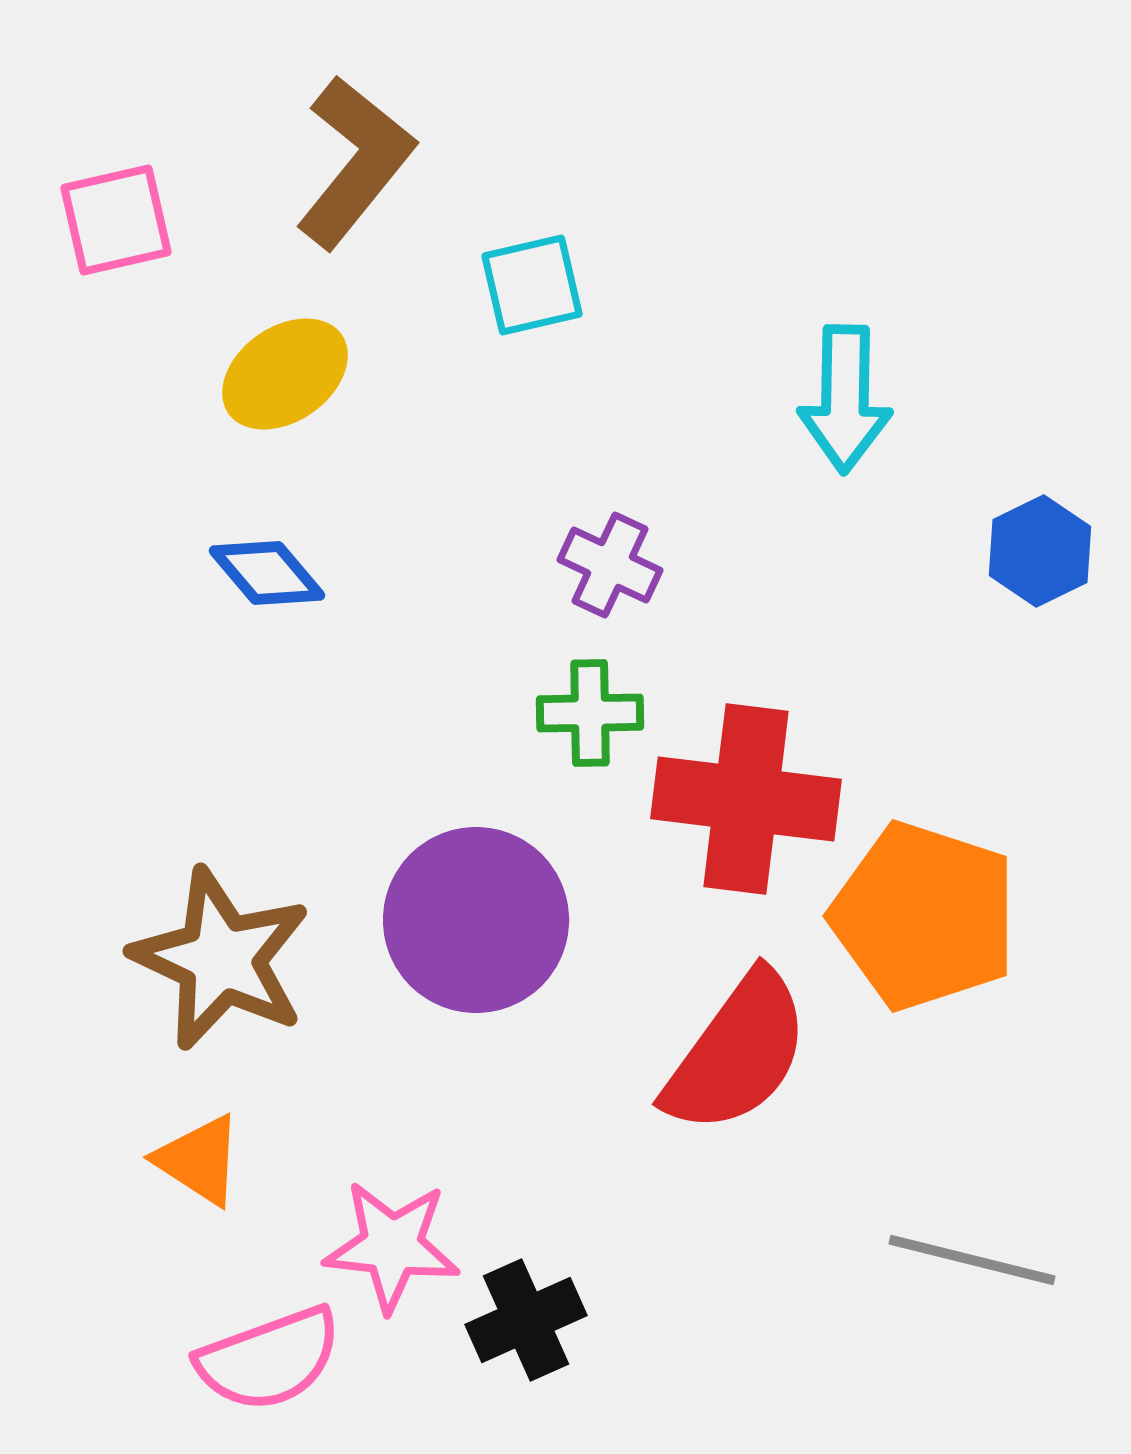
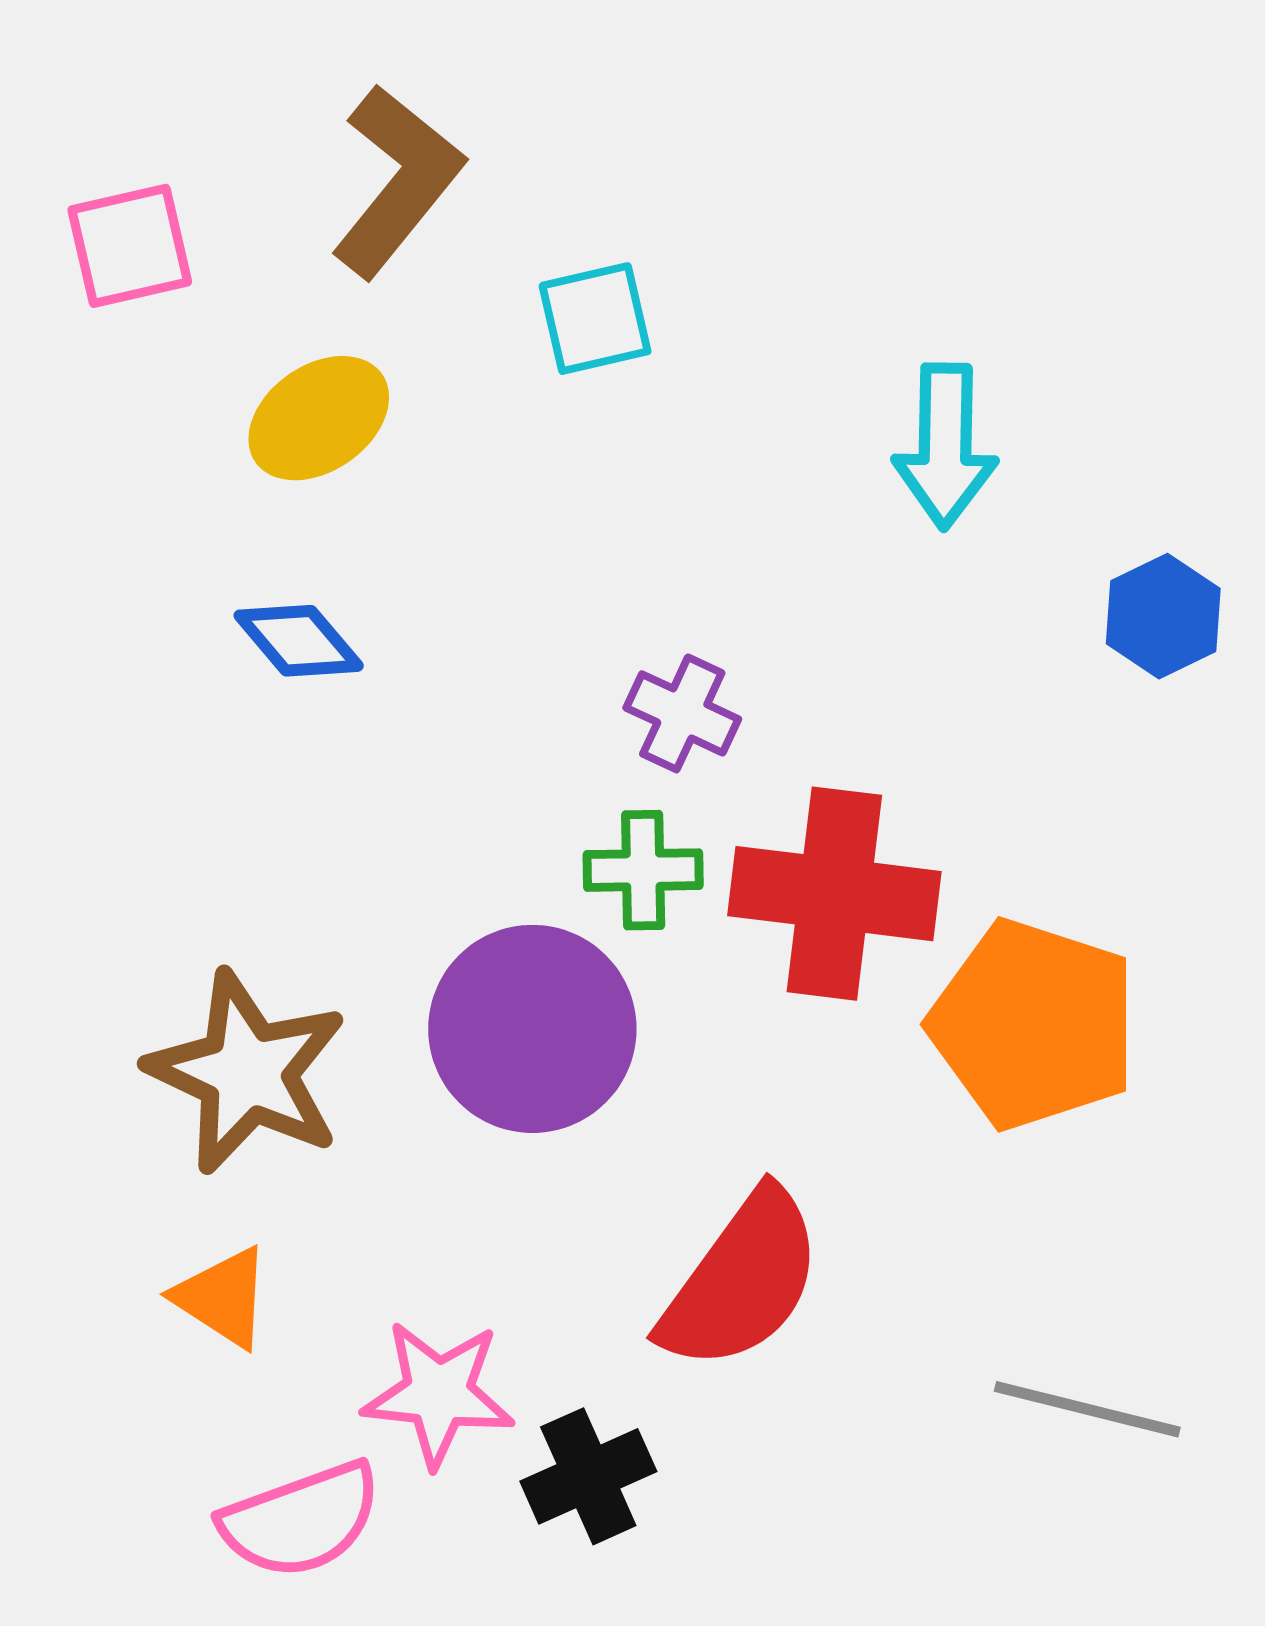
purple cross: (610, 565) -> (682, 713), moved
green cross: (590, 713) -> (643, 870), moved
red semicircle: (737, 1053) -> (742, 1281), moved

